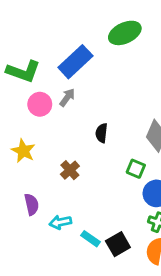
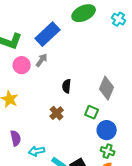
brown cross: (70, 170) -> (57, 113), moved

